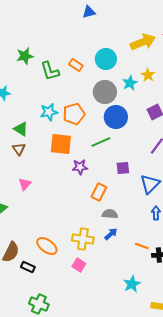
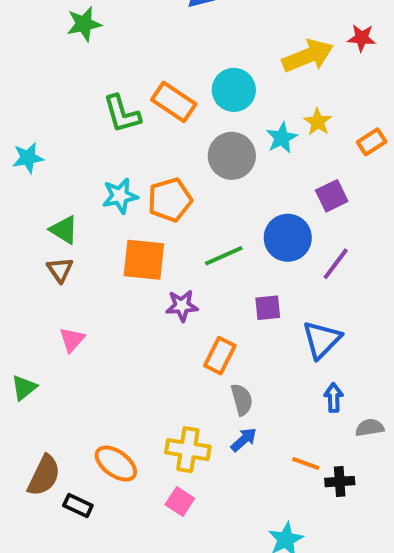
green star: (25, 56) -> (84, 24), moved
orange rectangle: (76, 65) -> (174, 102), size x1.5
blue circle: (116, 117) -> (288, 238), moved
gray semicircle: (110, 214) -> (242, 400), turned 70

